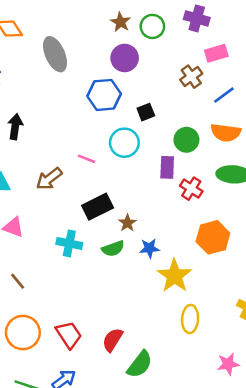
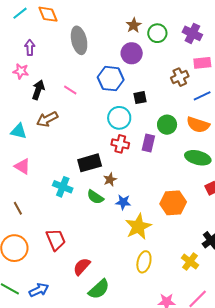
pink line: (86, 159) -> (70, 90), moved
brown arrow: (49, 179) -> (47, 119), moved
red cross: (191, 189) -> (120, 144), moved, turned -30
green semicircle: (113, 249) -> (95, 197), turned 42
red trapezoid: (69, 335) -> (56, 240), moved

